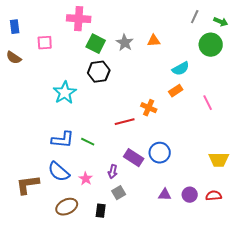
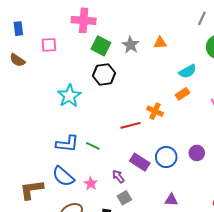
purple arrow: (113, 172) -> (118, 176), turned 128
purple circle: (190, 195) -> (197, 153), moved

